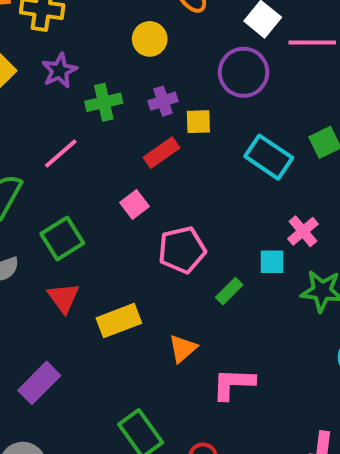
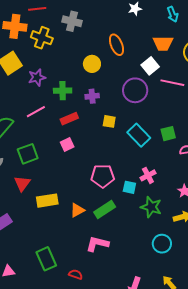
purple star: (59, 71) -> (37, 77), moved
yellow square: (198, 122) -> (109, 121), moved
red rectangle: (162, 153) -> (69, 119), moved
pink pentagon: (182, 250) -> (103, 176), moved
green rectangle: (229, 291) -> (105, 209), moved, size x1.5
orange triangle: (183, 349) -> (77, 210), moved

